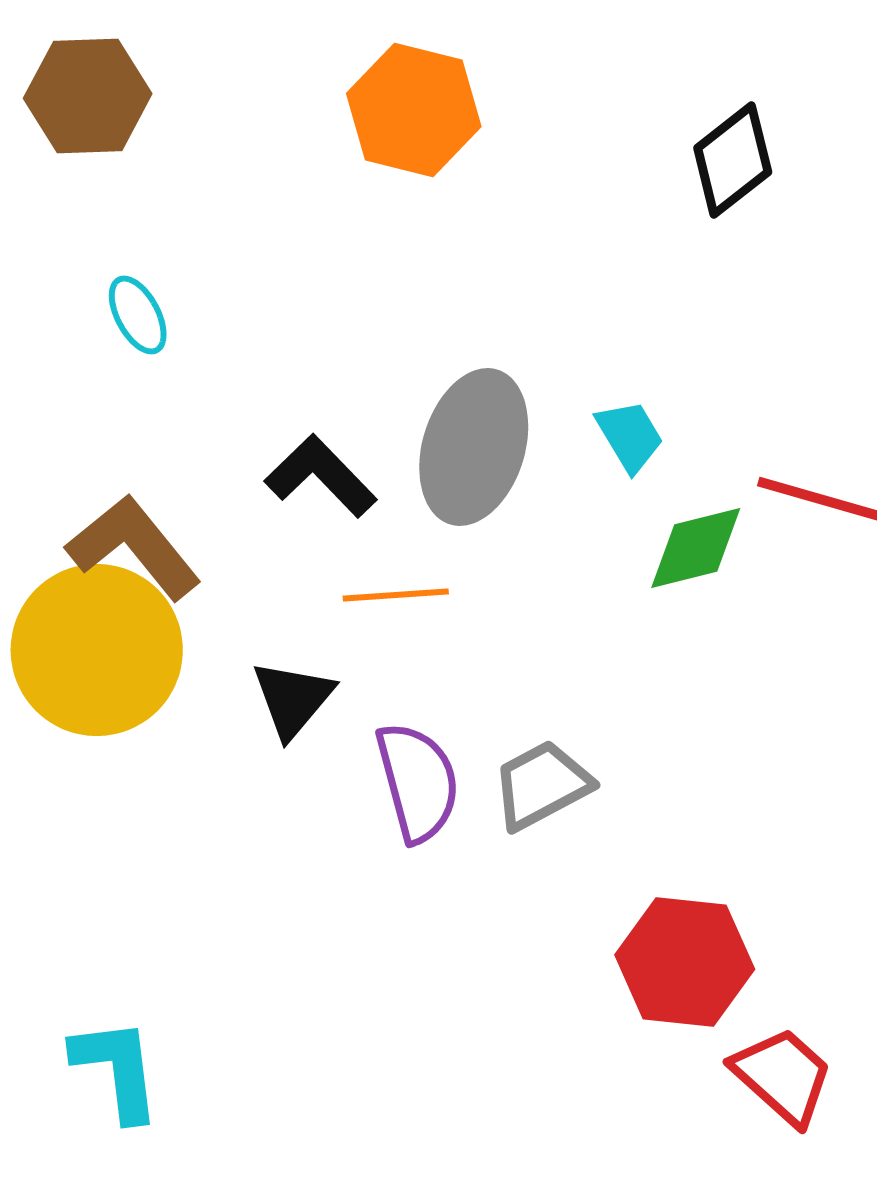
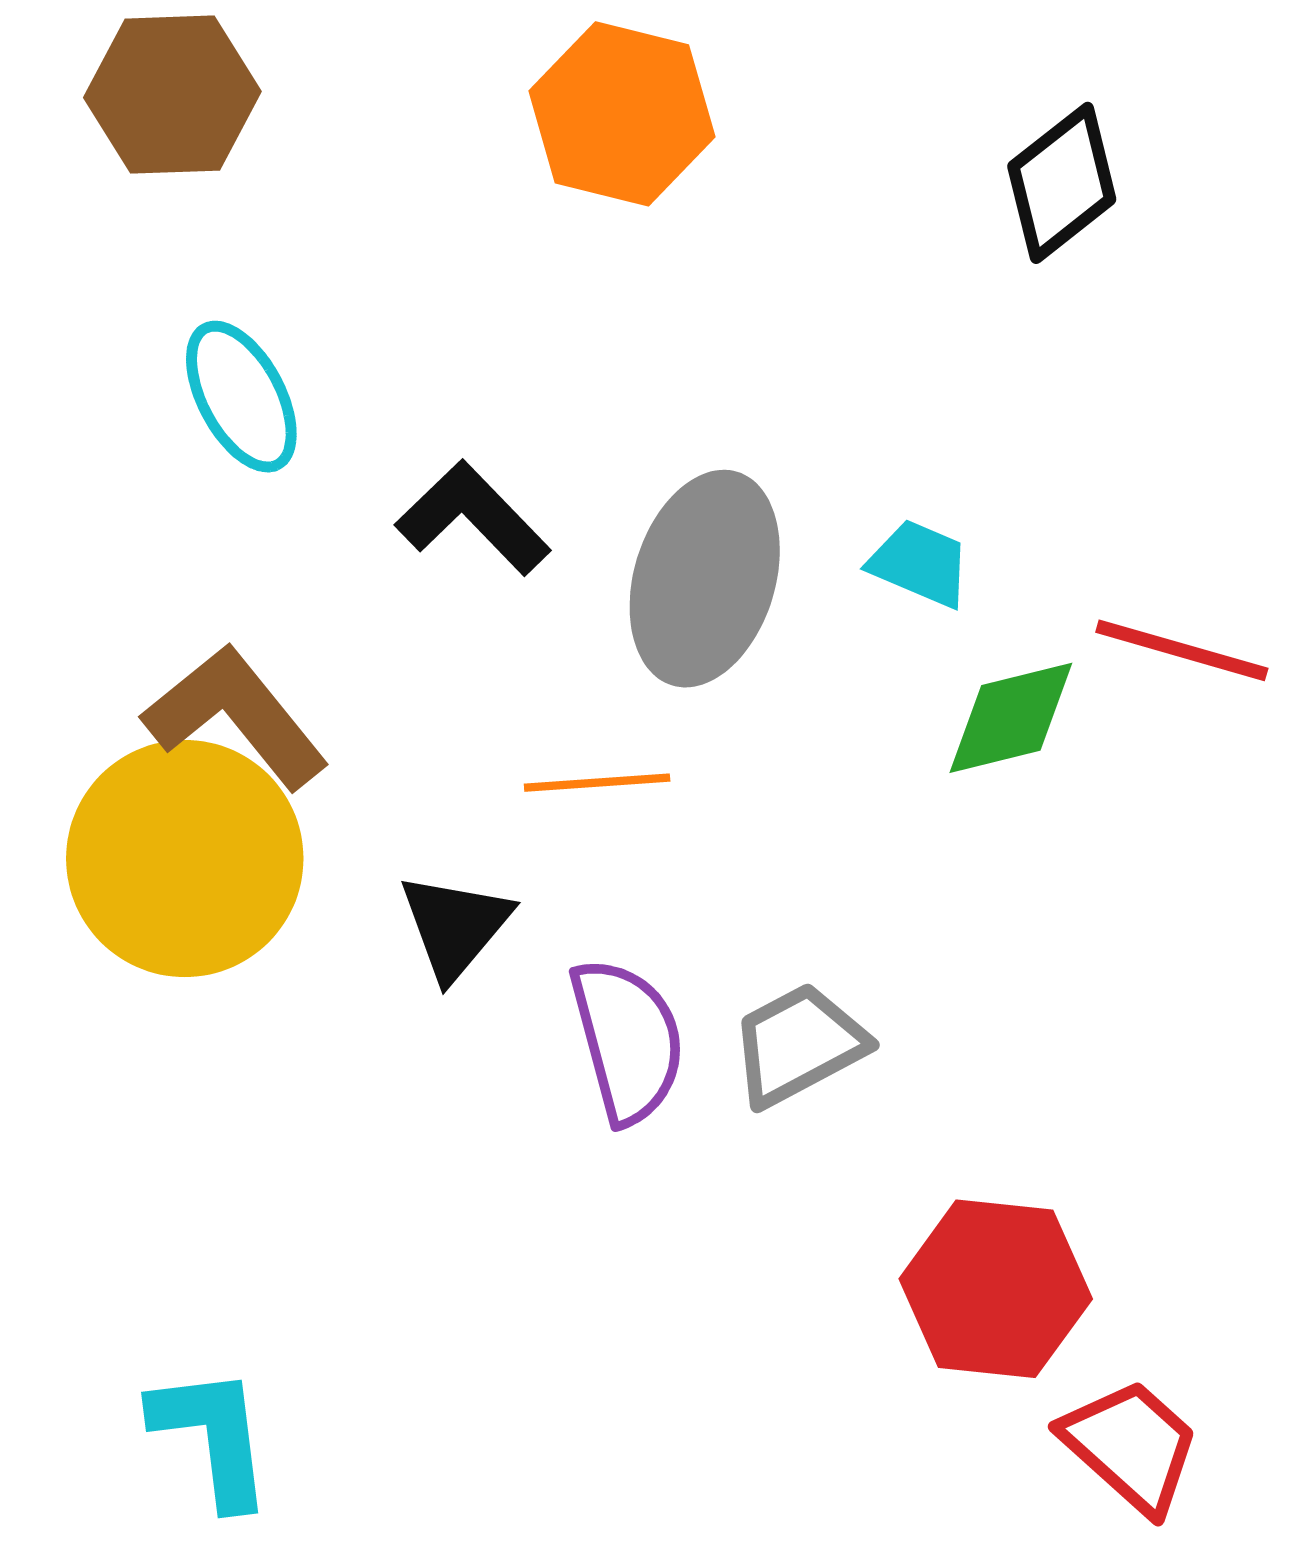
cyan ellipse: (138, 315) -> (241, 397), size x1.4
cyan trapezoid: (630, 436) -> (920, 563), turned -36
black L-shape: (321, 476) -> (473, 518), moved

